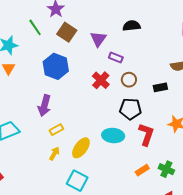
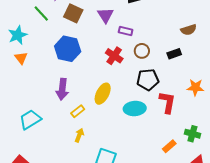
yellow ellipse: (81, 148) -> (103, 94), moved
orange rectangle: (142, 170) -> (169, 146), moved

